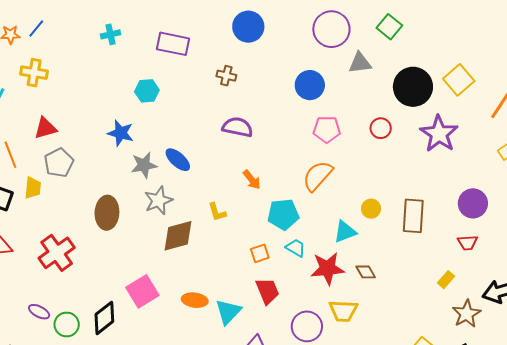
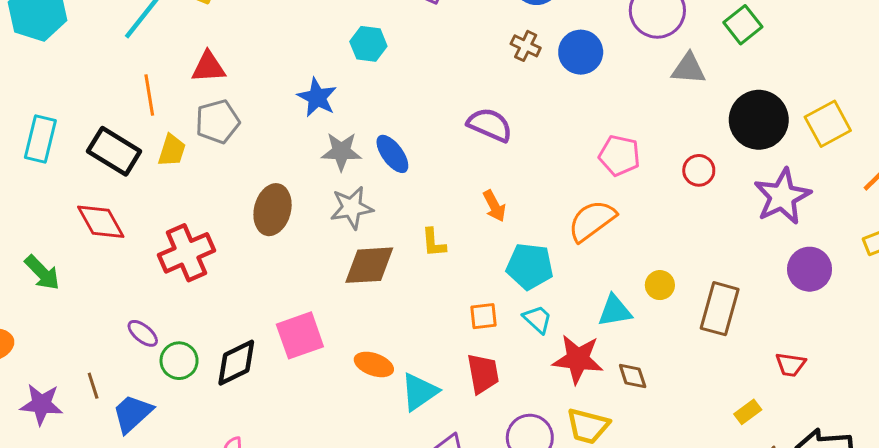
brown cross: (226, 76) -> (526, 46), moved
blue circle: (310, 85) -> (581, 52), moved
purple circle: (473, 203) -> (810, 269), moved

